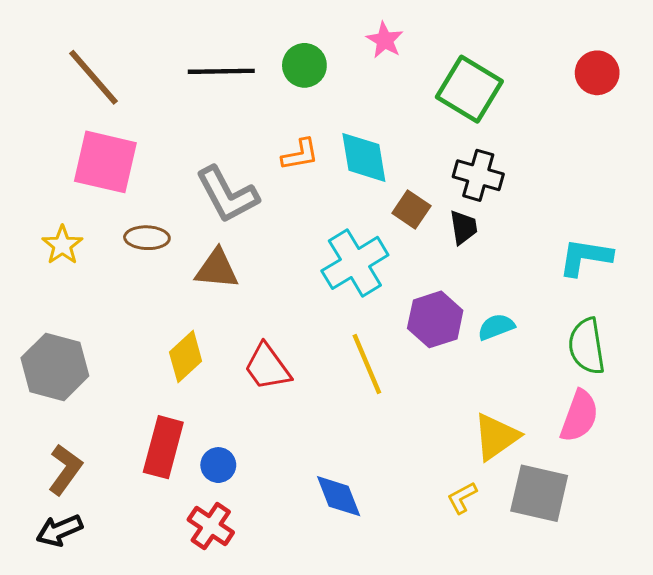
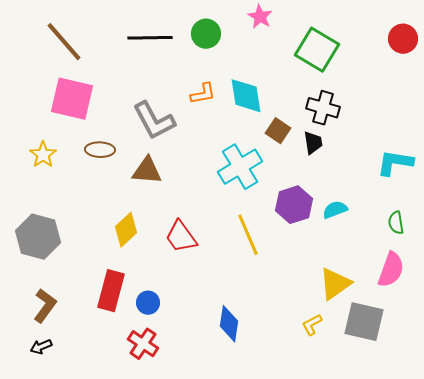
green semicircle: (587, 346) -> (396, 223), size x0.6
blue diamond: (339, 496) -> (229, 324), turned 30
black arrow: (59, 530) -> (41, 347), size x0.7

